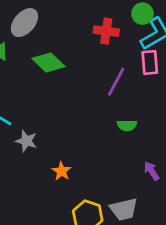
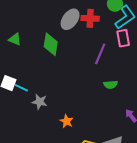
gray ellipse: (24, 23) -> (70, 19), moved
green diamond: (48, 62) -> (51, 44), turned 60

